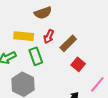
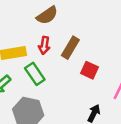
brown semicircle: (43, 13) -> (47, 15), moved

